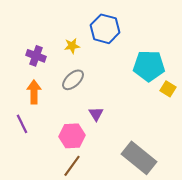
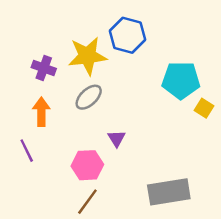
yellow star: (72, 46) -> (87, 56), size x2.0
gray rectangle: (139, 158) -> (169, 192), turned -48

